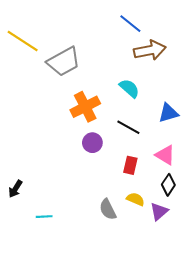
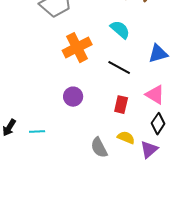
purple circle: (92, 143) -> (73, 97), moved
cyan line: (44, 217) -> (37, 132), moved

